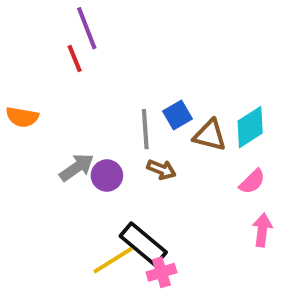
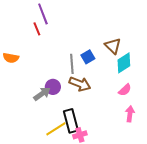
brown triangle: (210, 135) -> (113, 46), moved, turned 30
gray arrow: (77, 167) -> (42, 94), moved
brown arrow: (161, 169) -> (80, 84), size x1.5
black rectangle: (143, 244) -> (71, 121), turned 35

